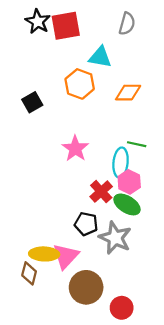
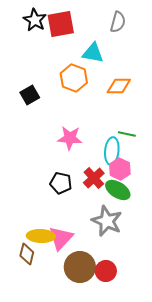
pink star: (75, 149) -> (70, 138), turned -30
black pentagon: (86, 224) -> (61, 183), moved
red circle: (122, 308) -> (106, 271), moved

